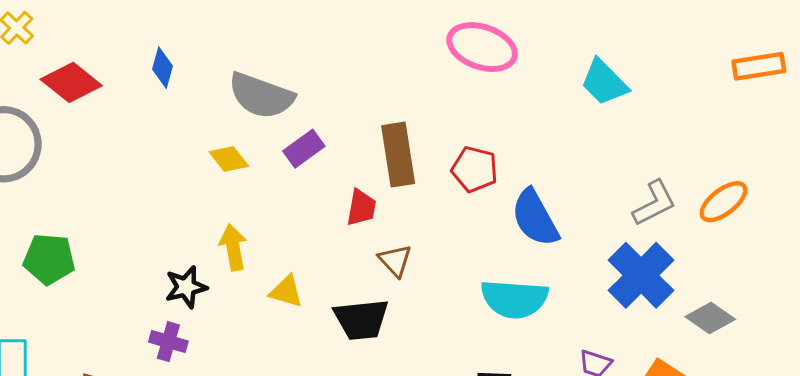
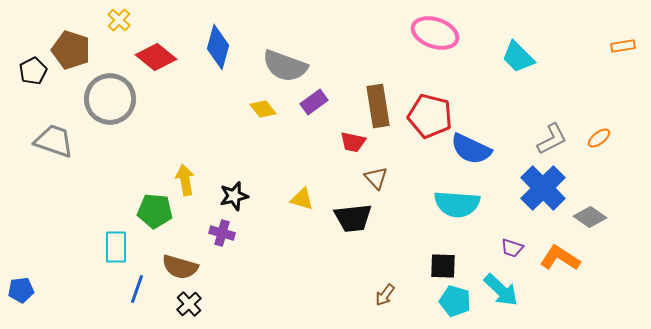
orange rectangle: (759, 66) -> (623, 46), size x0.7
blue diamond: (163, 68) -> (218, 47), size x1.6
red pentagon: (475, 169) -> (430, 116), size x1.4
orange ellipse: (723, 202) -> (599, 138), size x0.7
red trapezoid: (361, 208) -> (353, 142), turned 92
blue semicircle: (535, 218) -> (471, 149), turned -36
yellow arrow: (233, 247) -> (185, 180), moved
green pentagon: (49, 259) -> (155, 211), moved

